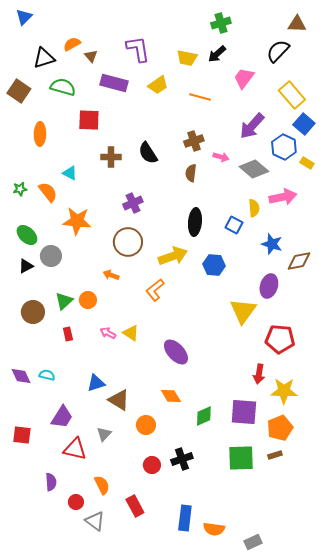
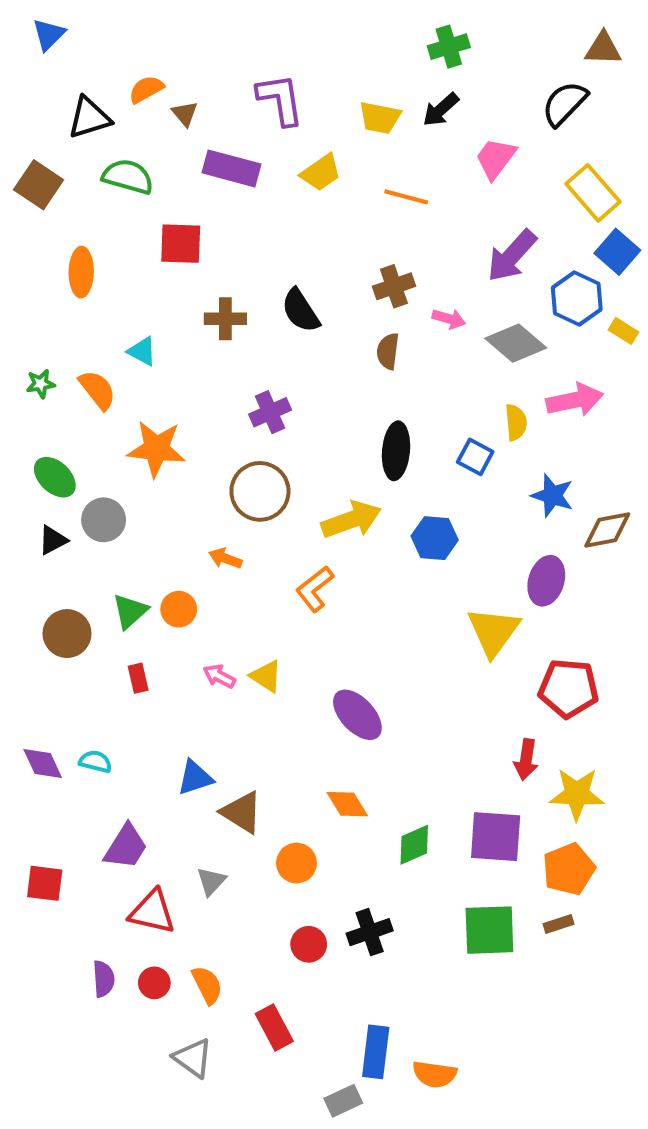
red circle: (76, 502) -> (154, 983), moved
gray rectangle: (253, 542) -> (343, 1101), moved

